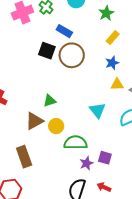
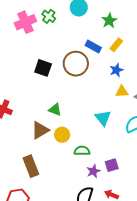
blue rectangle: (64, 31) -> (93, 47), moved
black square: (47, 51) -> (43, 68), moved
green triangle: (50, 101) -> (55, 110), turned 40
green semicircle: (76, 143) -> (82, 151), size x0.7
purple square: (105, 158) -> (112, 165), turned -32

